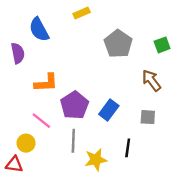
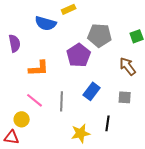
blue semicircle: (39, 30) -> (46, 23), moved, turned -45
gray pentagon: (118, 44) -> (100, 35), turned -30
purple pentagon: (75, 105) -> (79, 55), moved
gray line: (73, 141) -> (62, 101), moved

